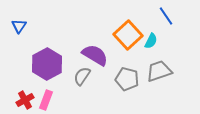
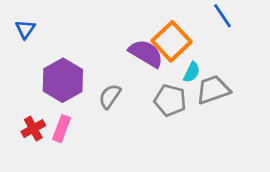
cyan semicircle: (151, 41) -> (192, 72), moved
purple semicircle: (95, 55) -> (146, 53), moved

